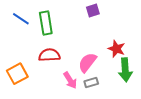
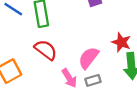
red semicircle: (49, 55) -> (46, 50), turned 40

